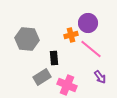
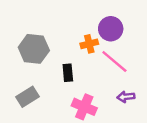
gray rectangle: (42, 77) -> (28, 97), moved
purple arrow: (100, 77) -> (126, 97), turned 120

